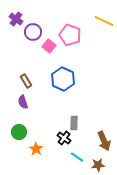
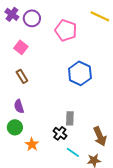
purple circle: (33, 32) -> (32, 18), moved
pink square: (49, 46) -> (21, 47), moved
blue hexagon: (63, 79) -> (80, 73), moved
purple semicircle: (23, 102) -> (19, 106), moved

